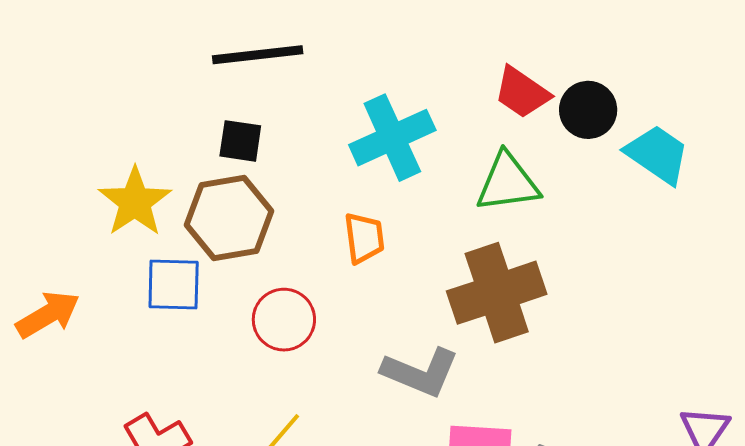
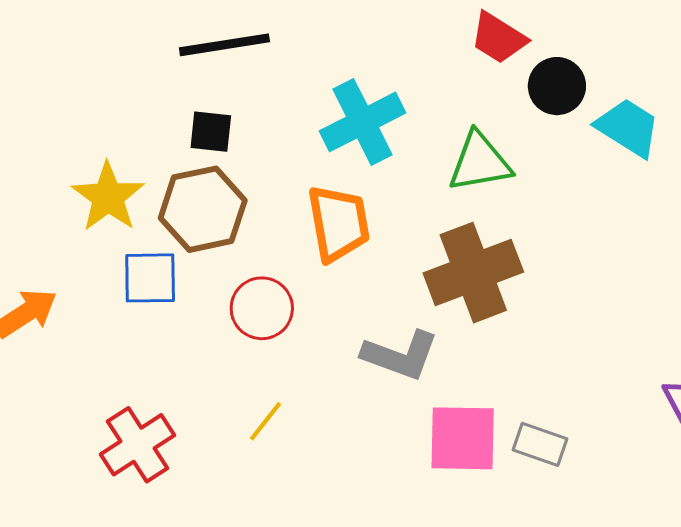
red trapezoid: (522, 92) -> (498, 38), moved
orange trapezoid: (364, 238) -> (339, 223), size x1.5

